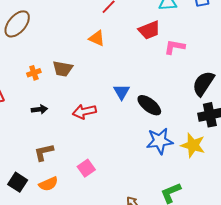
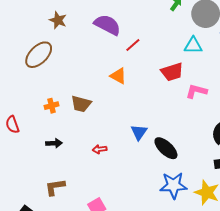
red arrow: (84, 112) -> (100, 149), size x0.6

